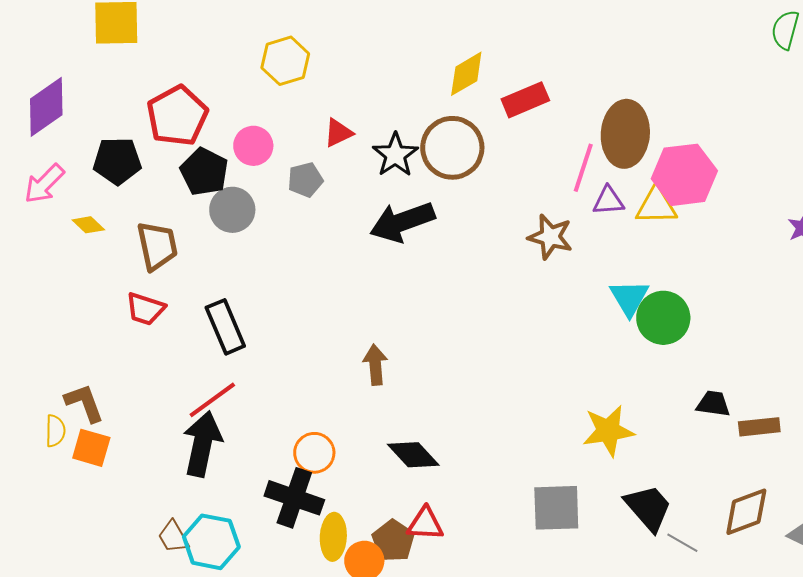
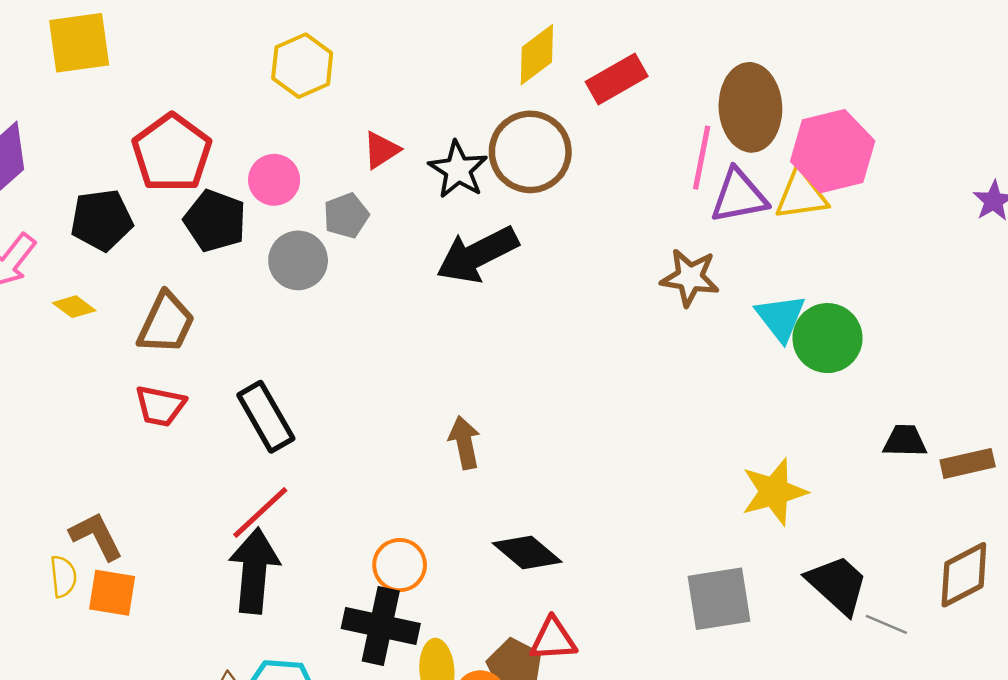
purple triangle: (608, 201) -> (739, 196), size x1.4
gray circle: (232, 210) -> (298, 260), moved
brown star: (550, 237) -> (690, 278), moved
brown trapezoid: (157, 246) -> (166, 323), turned 44

